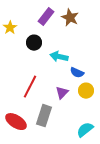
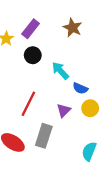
purple rectangle: (46, 17) -> (31, 29), moved
cyan arrow: (59, 57) -> (60, 71), turned 36
cyan semicircle: (85, 130) -> (89, 151), turned -30

